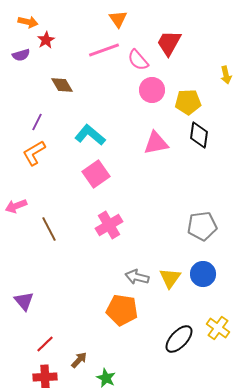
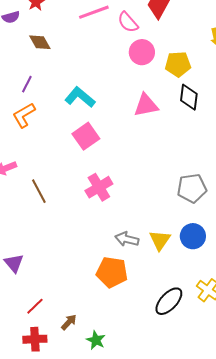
brown diamond: (62, 85) -> (40, 42), moved

